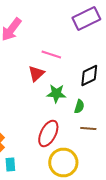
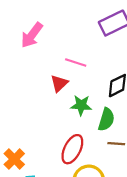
green semicircle: (79, 106) -> (106, 120), size x1.5

